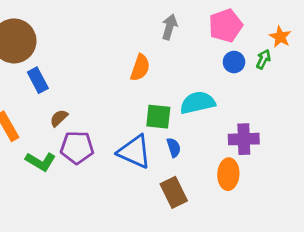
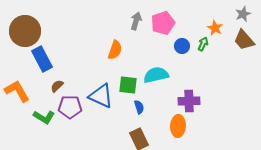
pink pentagon: (226, 26) -> (163, 23), moved
blue rectangle: (38, 80) -> (42, 59), size x1.4
blue triangle: (134, 152) -> (101, 96), moved

